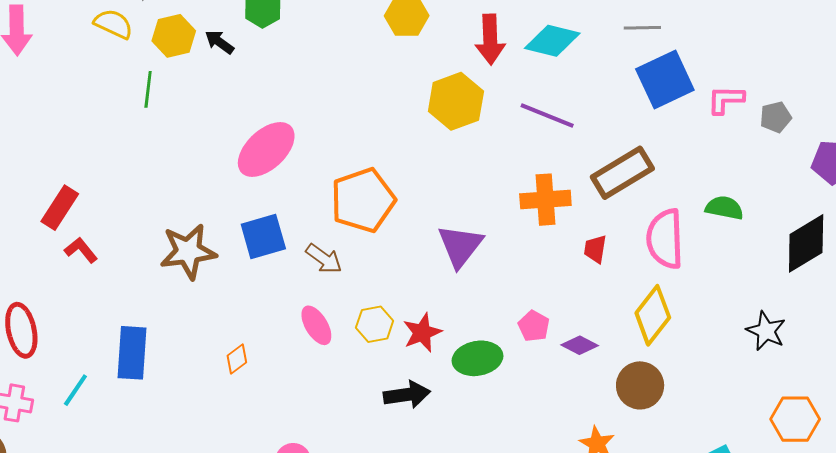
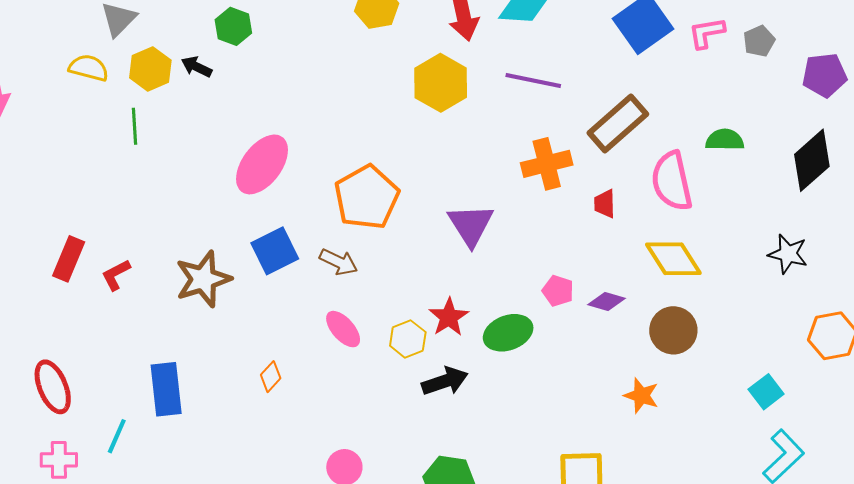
red L-shape: (81, 250) -> (116, 275), moved, turned -68
yellow diamond: (653, 315) -> (673, 259), turned -60
yellow hexagon: (375, 324) -> (408, 339), moved

